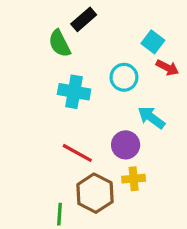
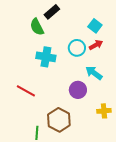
red arrow: (167, 68) -> (96, 45), moved, turned -56
red line: (77, 153) -> (26, 91), moved
yellow cross: (134, 179) -> (104, 111), moved

